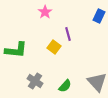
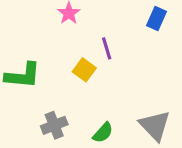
gray cross: (35, 81) -> (54, 125), turned 35

